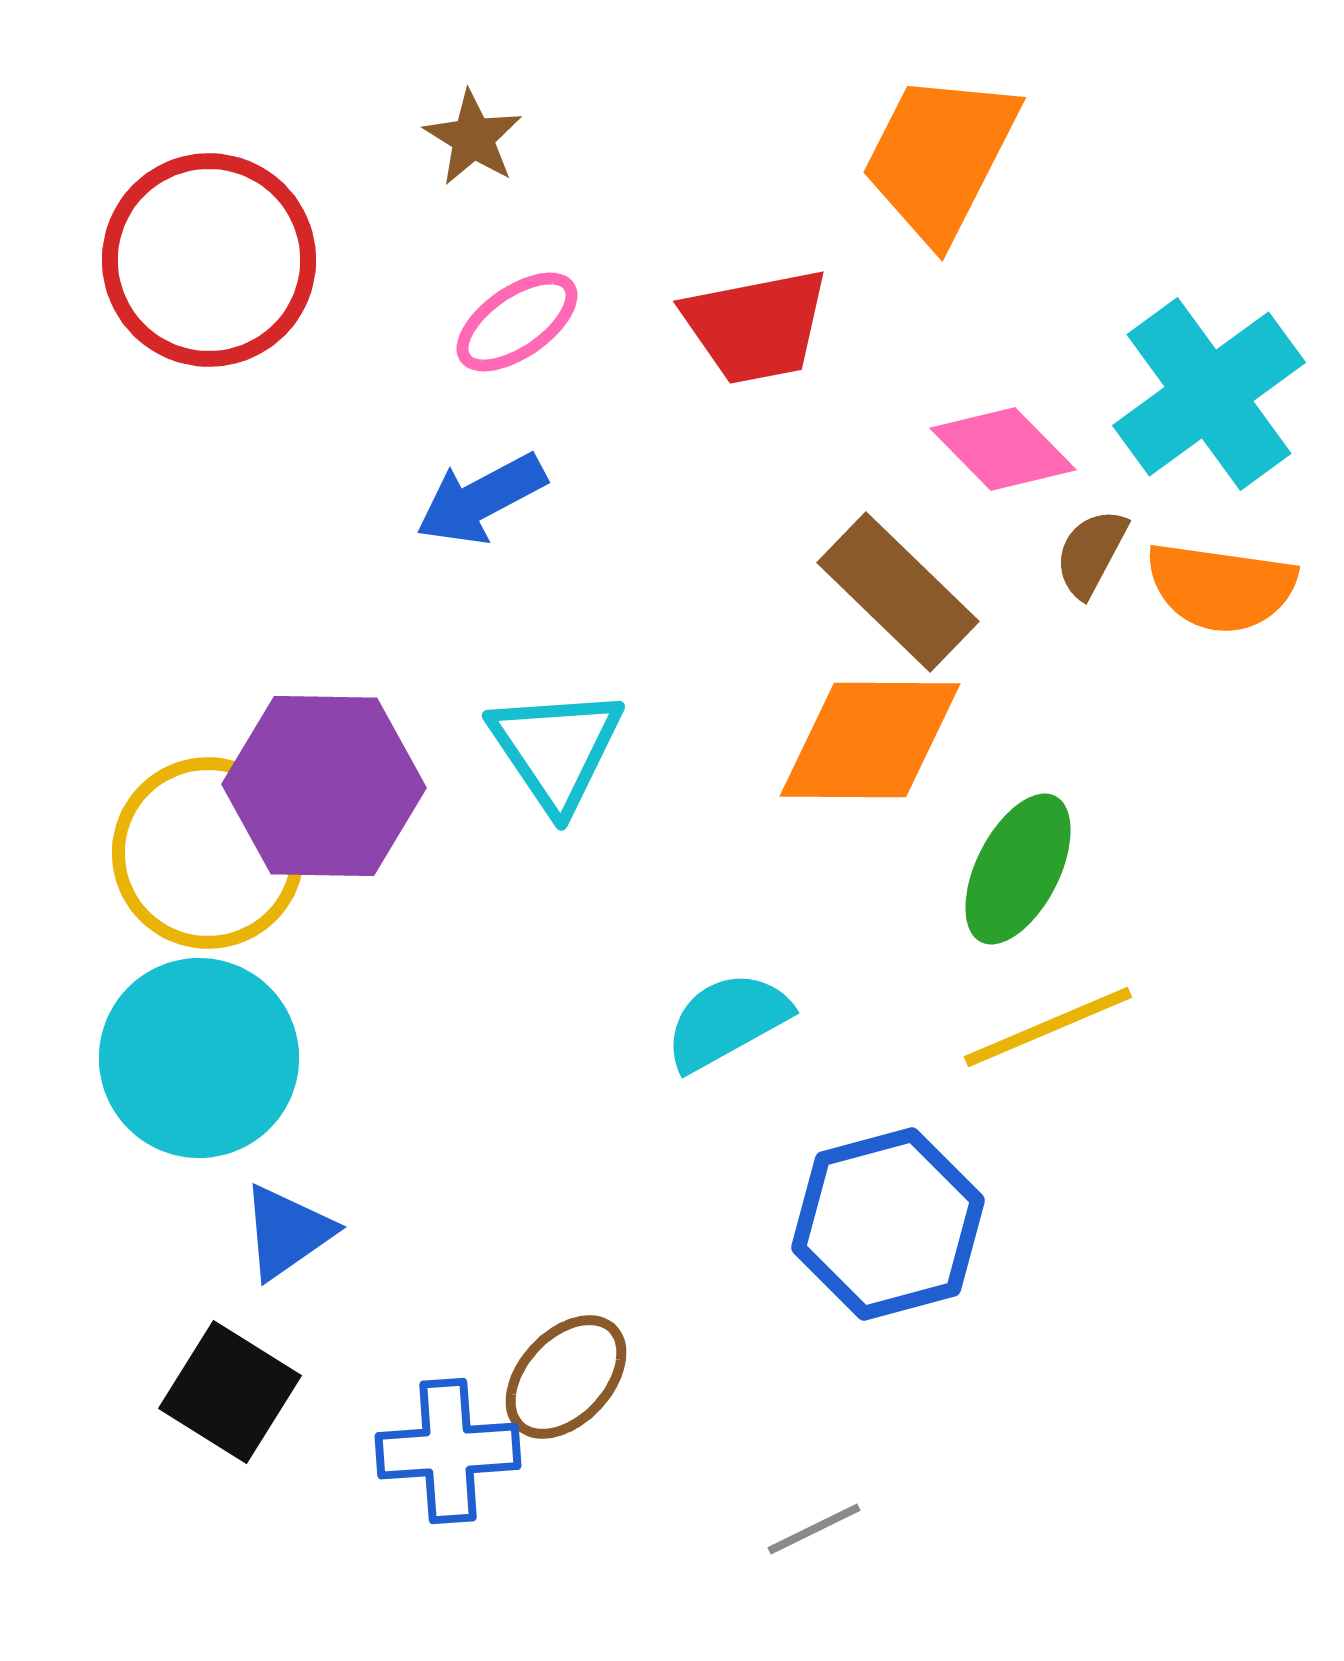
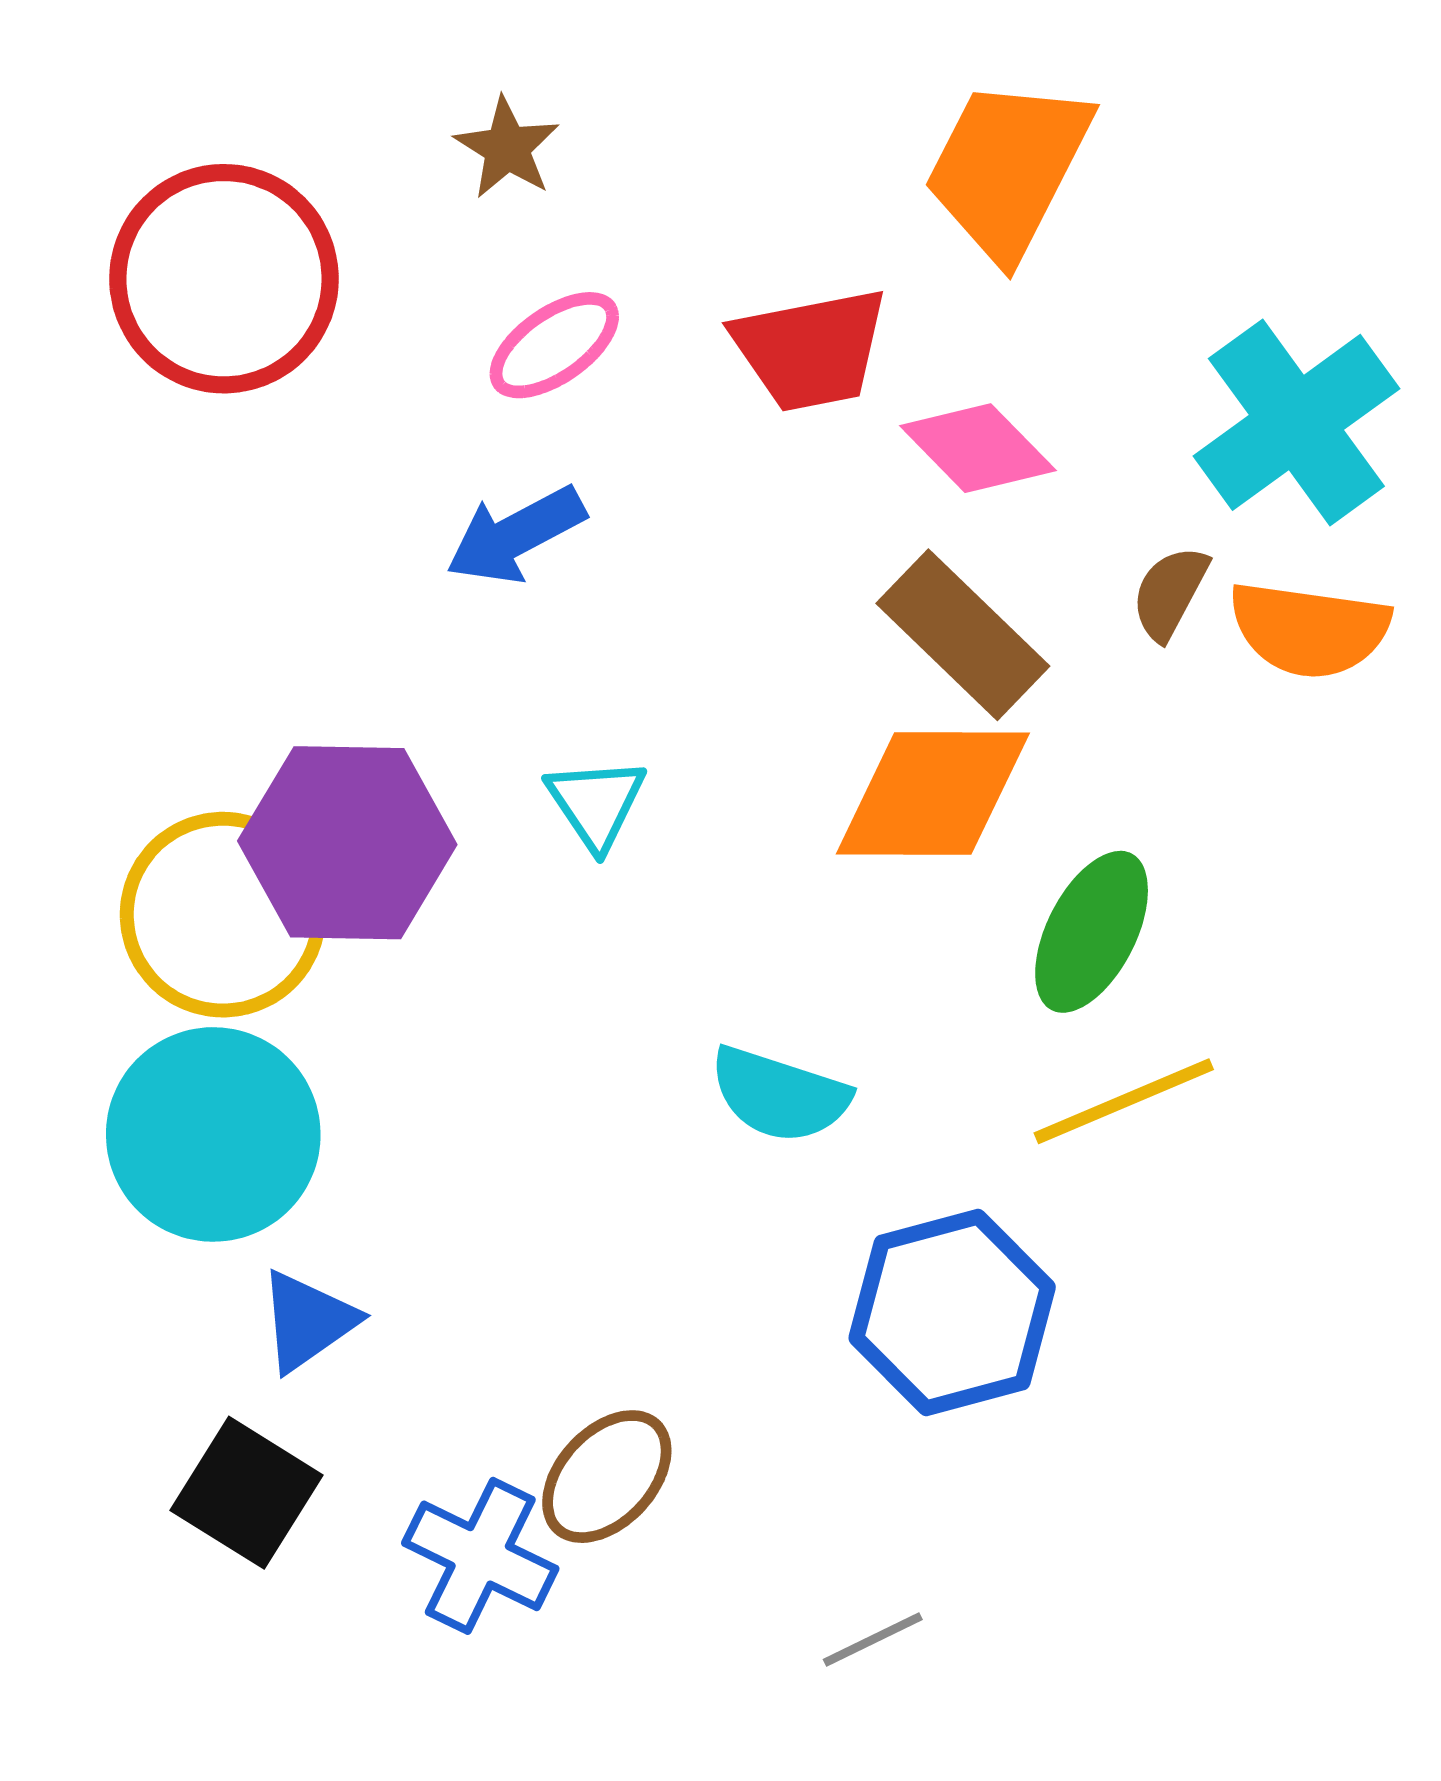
pink diamond: (1003, 449) -> (978, 448), moved
cyan triangle: (556, 749) -> (596, 803), size x0.7
cyan semicircle: (727, 1021) -> (779, 1095), turned -133
blue cross: (448, 1451) -> (480, 1556), turned 30

